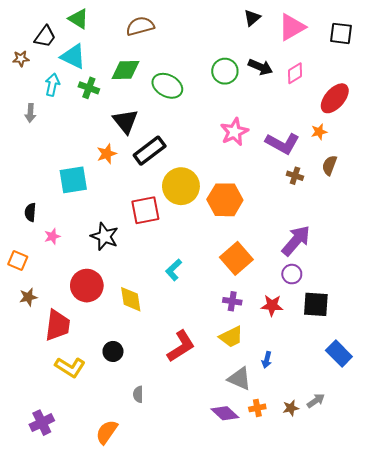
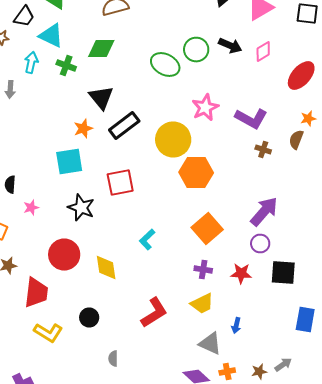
green ellipse: (167, 86) -> (165, 64), moved
orange star: (319, 132) -> (308, 118), moved
cyan square: (73, 180) -> (69, 162), moved
yellow circle: (181, 186) -> (173, 140), moved
blue rectangle: (339, 354) -> (305, 320), turned 55

